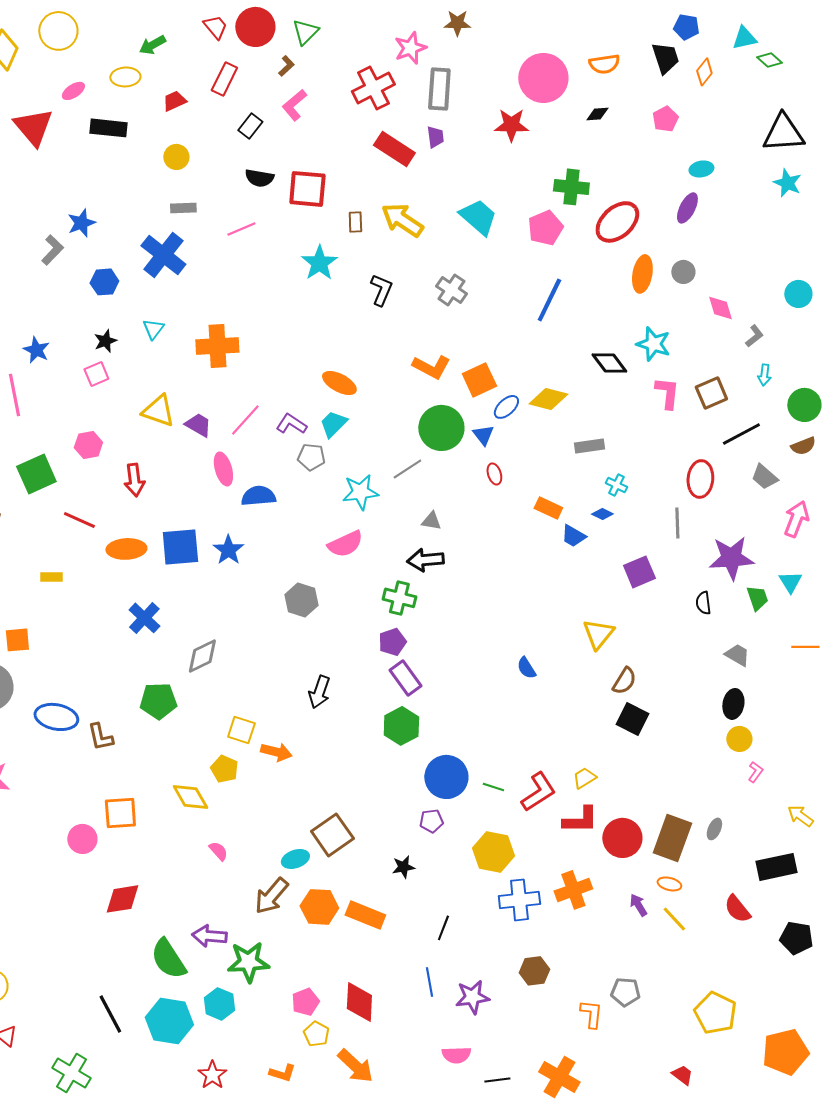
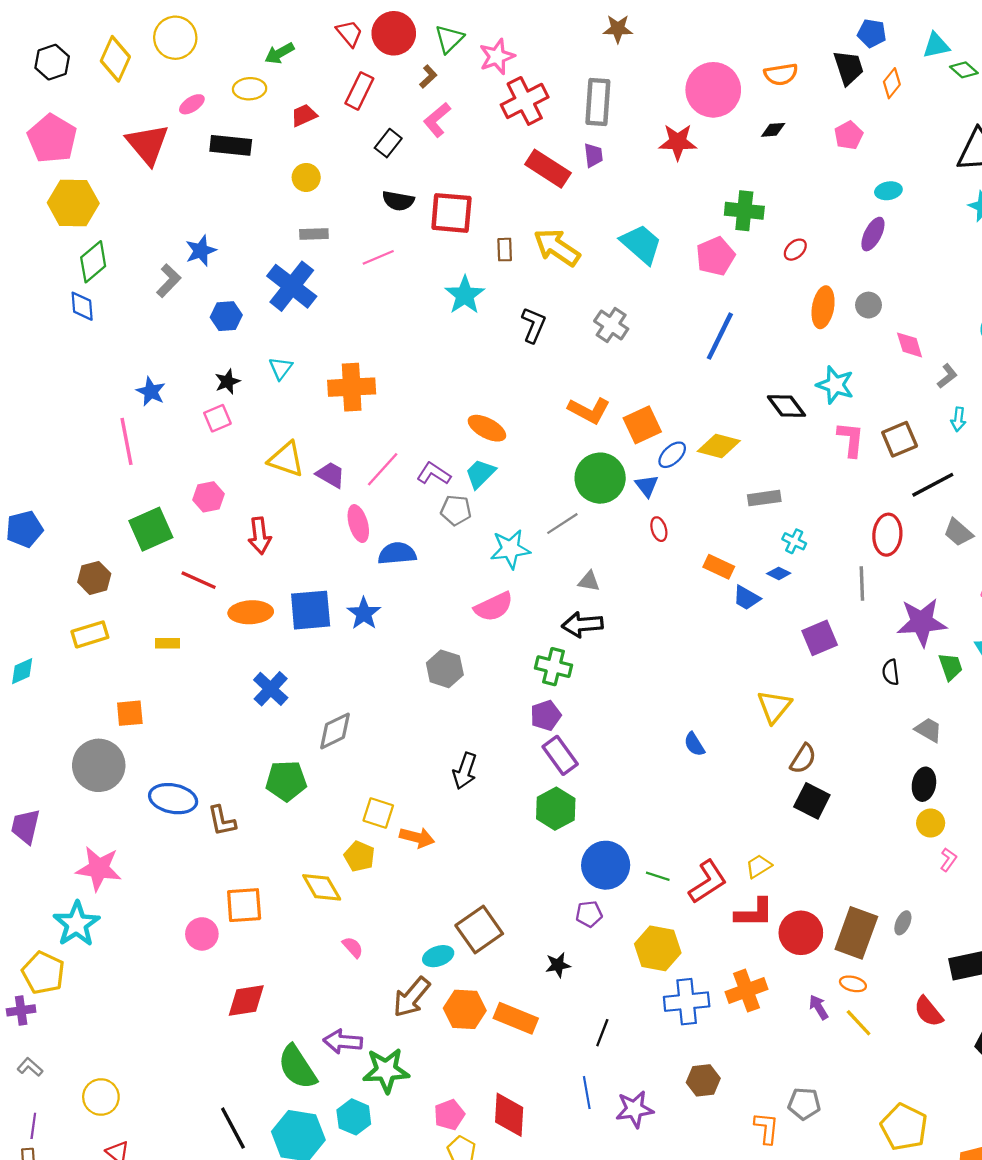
pink star: (410, 48) -> (497, 57), moved
red ellipse: (617, 222) -> (795, 250), size x0.5

